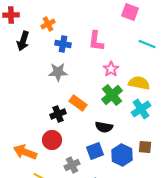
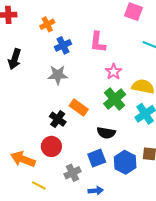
black arrow: (23, 41) -> (15, 59), moved
blue cross: (63, 44) -> (63, 45), turned -35
black cross: (58, 114) -> (58, 119), turned -35

